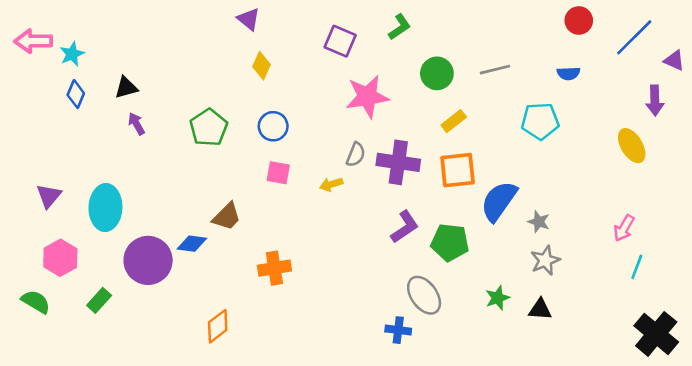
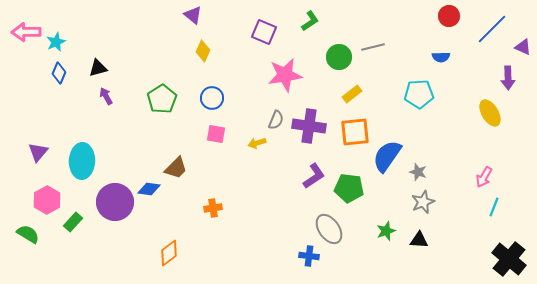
gray line: (495, 70) -> (373, 47), moved
orange cross: (274, 268) -> (213, 208), size x0.7
green rectangle: (99, 300) -> (73, 222), moved

